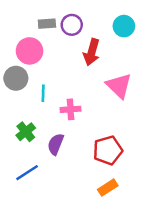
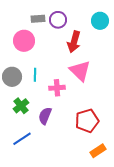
gray circle: (16, 78) -> (12, 77), moved
pink triangle: (119, 86) -> (80, 71), moved
orange rectangle: (108, 188) -> (98, 151), moved

